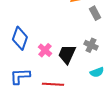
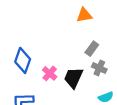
gray rectangle: (95, 13) -> (92, 49), moved, turned 64

